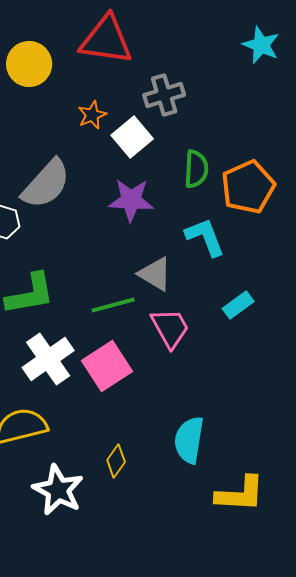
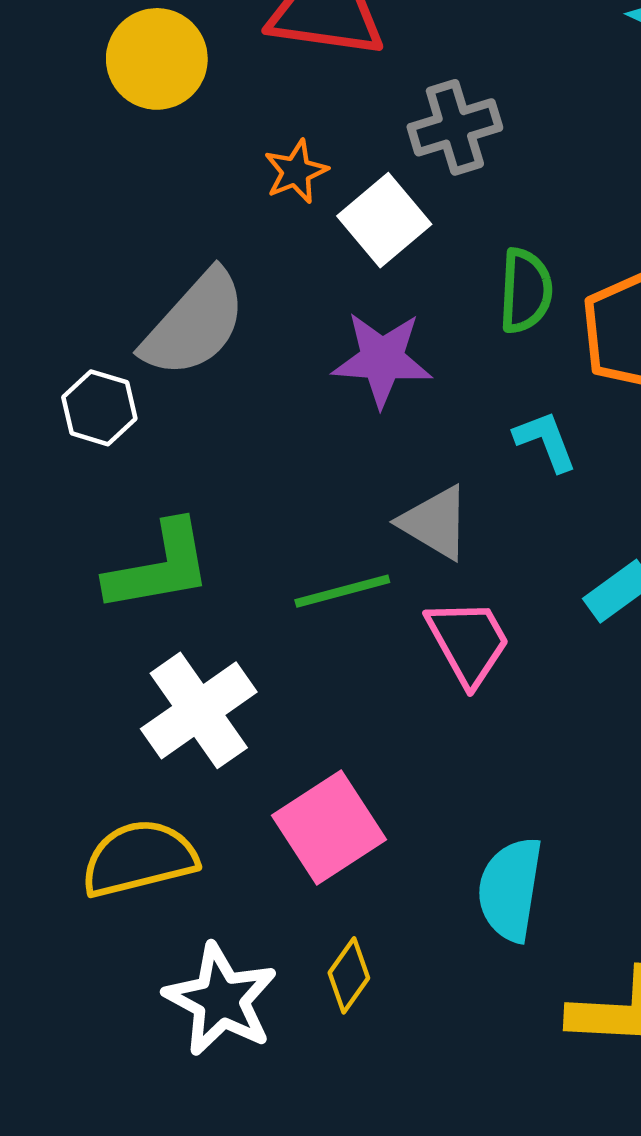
cyan L-shape: (205, 237) -> (545, 441), size x0.7
pink square: (107, 366) -> (329, 827), moved
yellow diamond: (116, 461) -> (349, 975), moved

